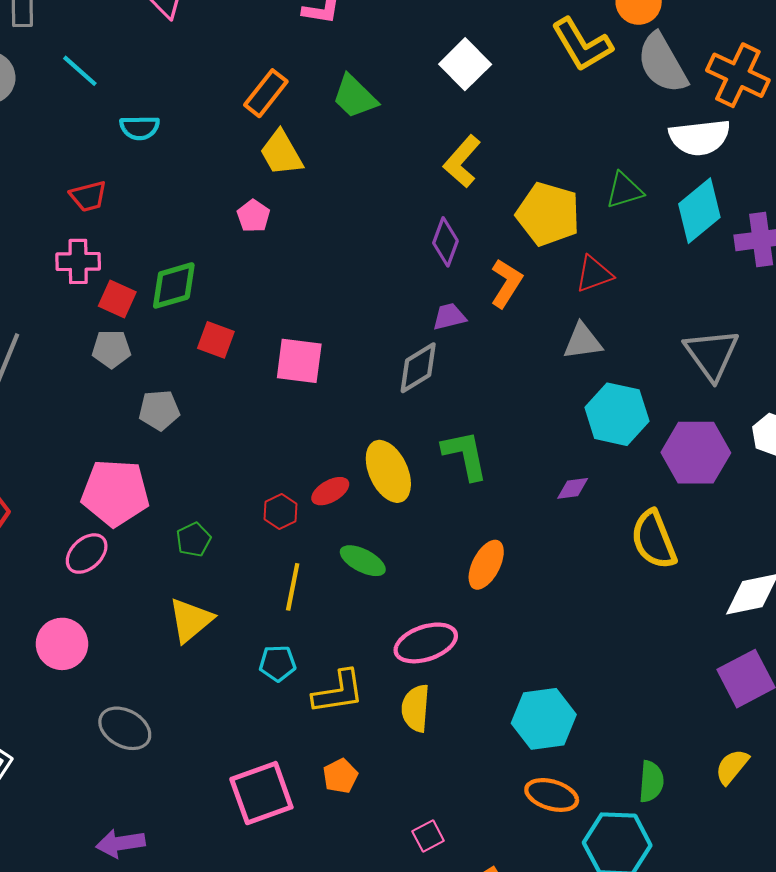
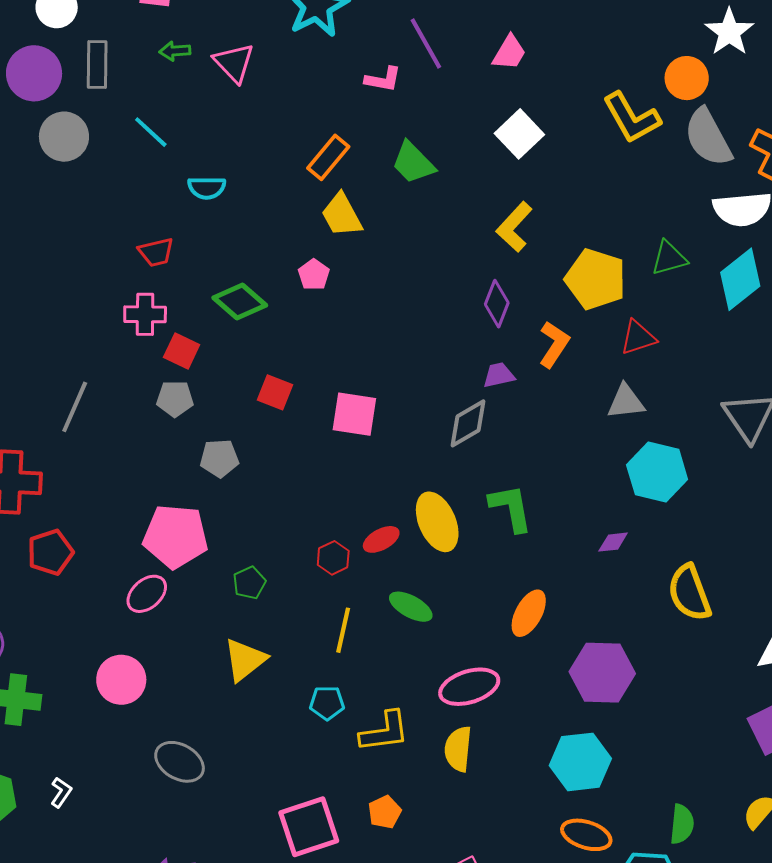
green diamond: (174, 285) -> (240, 301), moved, turned 56
purple hexagon: (696, 453) -> (602, 673), moved

